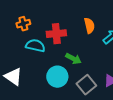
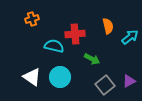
orange cross: (23, 24) -> (32, 19), moved
cyan circle: (57, 77) -> (60, 77), moved

